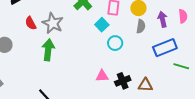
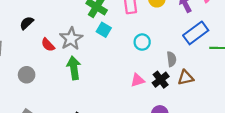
gray star: (53, 23) -> (71, 39), turned 30
cyan square: (102, 25) -> (104, 30), moved
gray semicircle: (141, 26) -> (171, 59), moved

